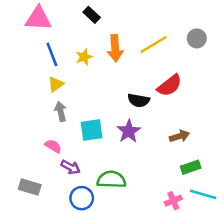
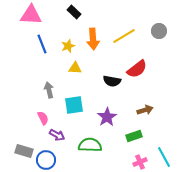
yellow triangle: (56, 84) -> (75, 68), moved, turned 40
purple star: (129, 131) -> (107, 117), moved
pink semicircle: (53, 146) -> (43, 118), turned 32
green rectangle: (191, 167) -> (134, 136), moved
cyan line: (203, 194) -> (164, 157), turned 45
blue circle: (82, 198) -> (46, 160), moved

